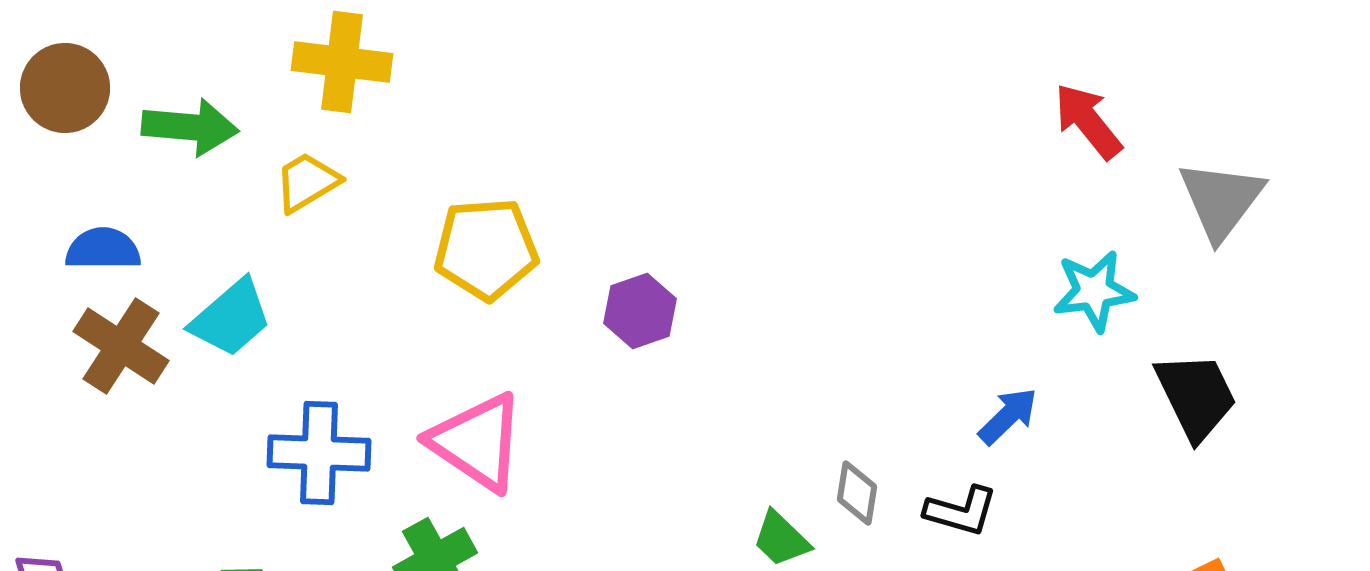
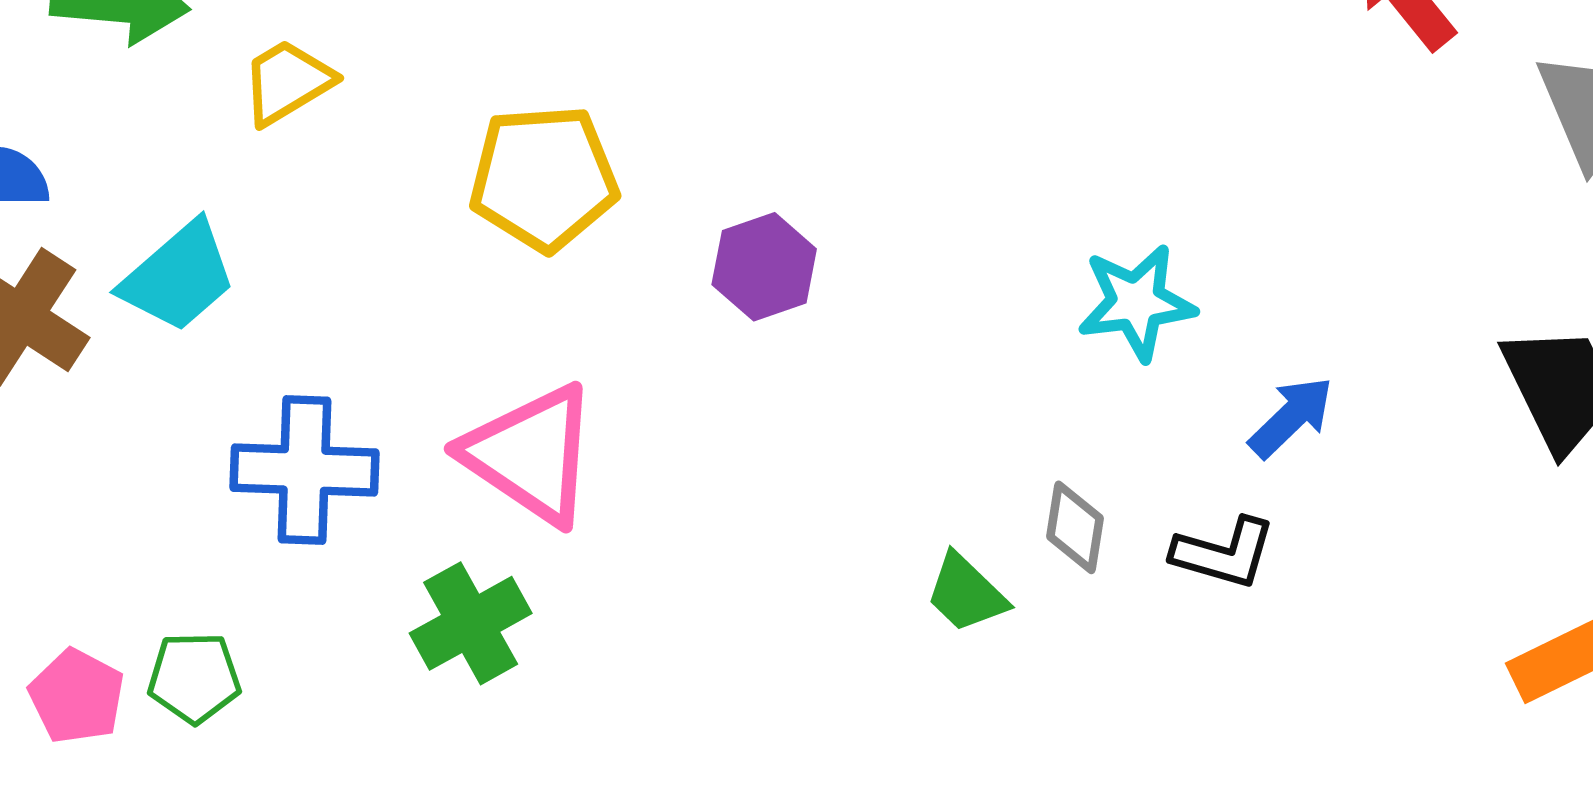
cyan star: (1094, 291) -> (1137, 302), moved

